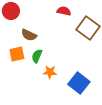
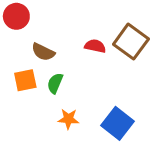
red semicircle: (64, 11) -> (95, 46), moved
orange star: (50, 72) -> (68, 119), moved

